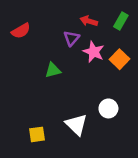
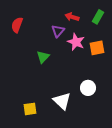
red semicircle: (21, 31) -> (17, 25), turned 140
orange square: (120, 59) -> (97, 48), turned 35
green triangle: (53, 70) -> (43, 57), turned -32

